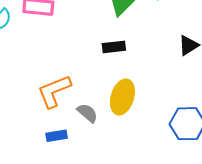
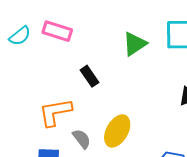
black rectangle: (114, 47) -> (90, 76), moved, turned 50

